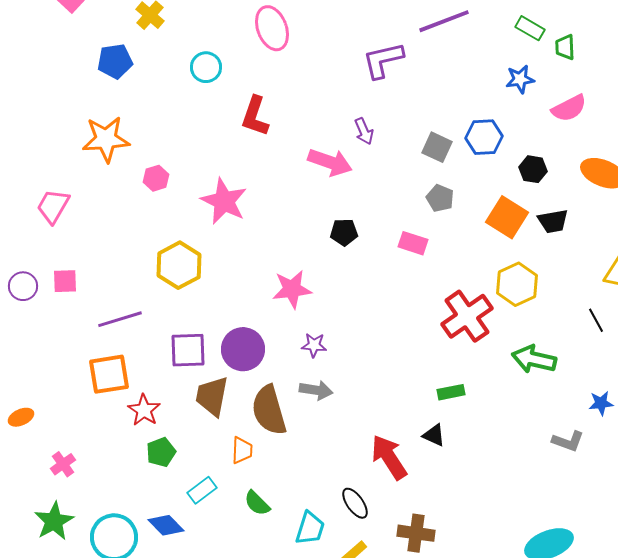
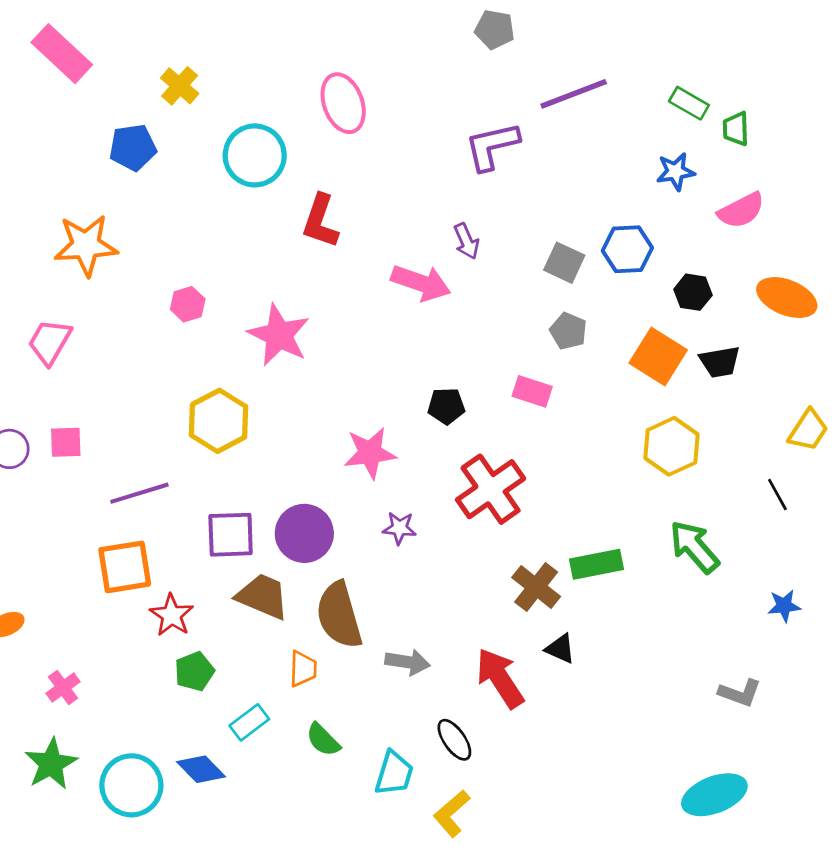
cyan circle: (206, 67) -> (255, 155), size x1.5
orange star: (106, 139) -> (86, 245), moved
black pentagon: (344, 232) -> (446, 406), moved
red cross: (467, 316) -> (491, 489), moved
green arrow: (534, 359) -> (694, 547), turned 36
gray arrow: (316, 390) -> (407, 662), moved
green rectangle: (451, 392) -> (596, 564), moved, size x1.4
brown trapezoid: (212, 396) -> (263, 596), turned 102
gray L-shape: (568, 441) -> (740, 693), moved
brown cross: (416, 533) -> (536, 587), moved, turned 30

